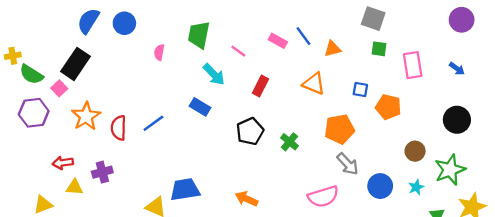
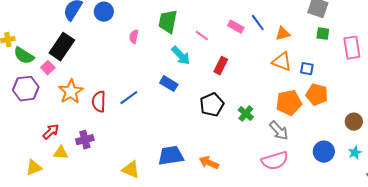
orange triangle: (314, 84) -> (282, 62), moved
orange pentagon: (388, 107) -> (317, 95), moved
red arrow: (63, 163) -> (51, 132), turned 144
gray arrow: (348, 164) -> (279, 131), moved
blue trapezoid: (185, 189) -> (171, 156), moved

